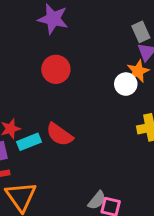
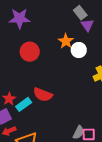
orange star: (138, 71) -> (66, 41), moved

